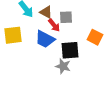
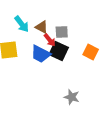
black square: (70, 50) -> (59, 51), moved, turned 30
gray star: (63, 66) -> (72, 97), moved

